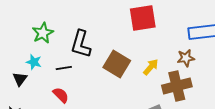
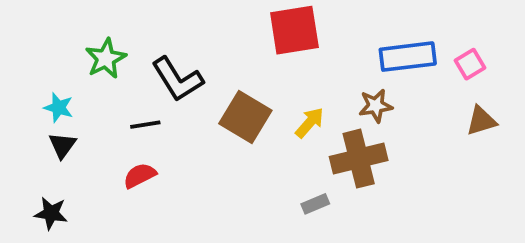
black L-shape: (81, 44) -> (177, 79), turned -48
cyan star: (34, 62) -> (59, 108), moved
red semicircle: (61, 95) -> (140, 176), turned -72

